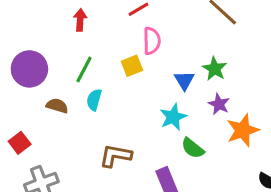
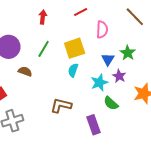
pink semicircle: (152, 41) -> (102, 30), moved
yellow square: (132, 66) -> (75, 48), size x1.5
cyan semicircle: (94, 100) -> (73, 70), moved
purple star: (219, 104) -> (119, 76), moved

